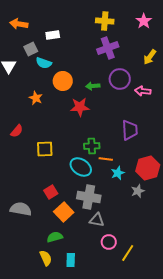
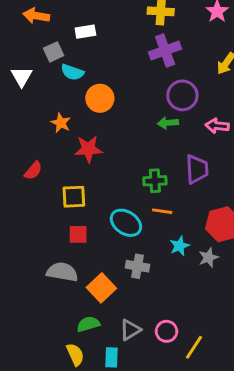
green arrow: (93, 86) -> (168, 123), moved
pink arrow: (143, 91) -> (217, 126), moved
red star: (80, 107) -> (88, 149), moved
green cross: (92, 146) -> (155, 181), moved
cyan star: (118, 173) -> (180, 246), moved
red square: (51, 192) -> (78, 234), moved, turned 32
gray cross: (89, 197) -> (138, 266), size x0.7
gray semicircle: (21, 209) -> (62, 272), moved
gray triangle: (97, 220) -> (130, 330), moved, turned -42

